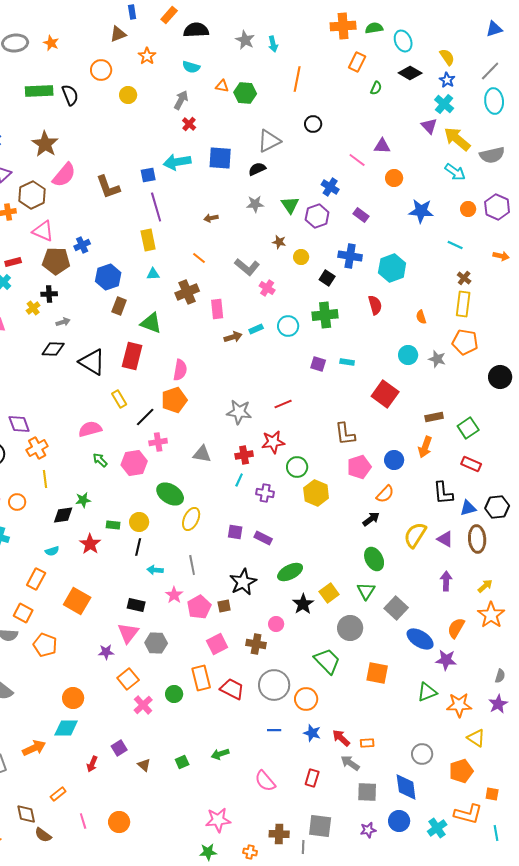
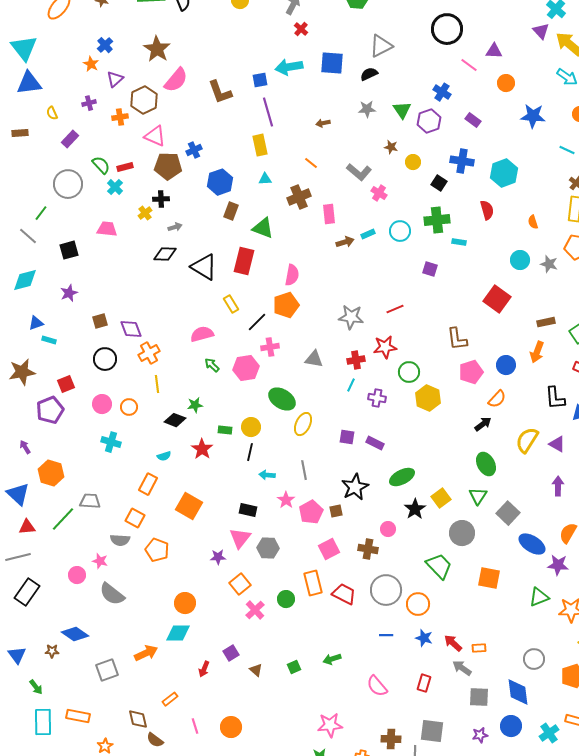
black circle: (313, 124) -> (447, 29), moved, size x1.8
cyan rectangle: (347, 362) -> (459, 242), moved
black diamond: (63, 515) -> (175, 420), turned 30

